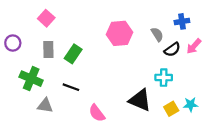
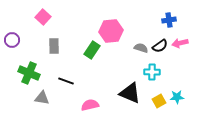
gray semicircle: (157, 34) -> (141, 48), moved, turned -40
pink arrow: (194, 46) -> (180, 43), turned 35
gray rectangle: (48, 49) -> (54, 46), moved
green rectangle: (73, 54) -> (92, 50), moved
pink semicircle: (97, 113) -> (90, 105), turned 114

